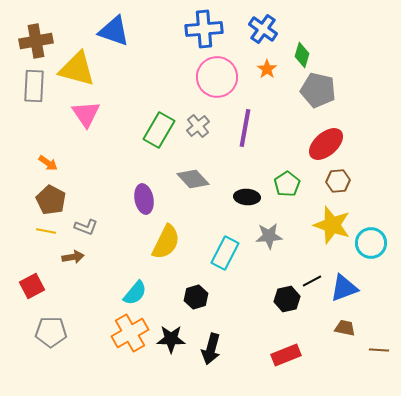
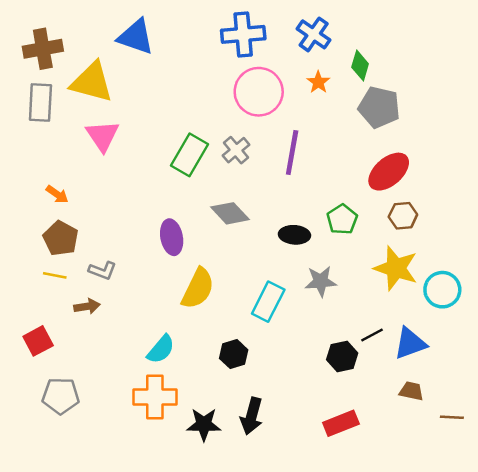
orange cross: (130, 333) -> (155, 397), turned 30
black star: (171, 339) -> (204, 424), moved

